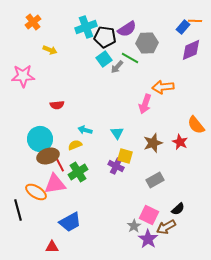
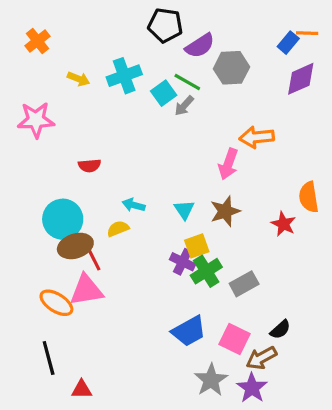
orange cross: (33, 22) -> (37, 41), moved
cyan cross: (86, 27) -> (124, 76), moved
black pentagon: (105, 37) -> (165, 25), moved
green line: (130, 58) -> (187, 82), moved
orange semicircle: (196, 125) -> (309, 197), turned 30
brown star: (153, 143) -> (225, 211), moved
yellow square: (125, 156) -> (197, 246), turned -35
green cross: (78, 172) -> (206, 271), moved
black line: (18, 210) -> (49, 358), moved
blue trapezoid: (70, 222) -> (189, 331), moved
gray star: (134, 226) -> (211, 380), moved, size x1.5
purple star: (148, 239) -> (252, 388), moved

